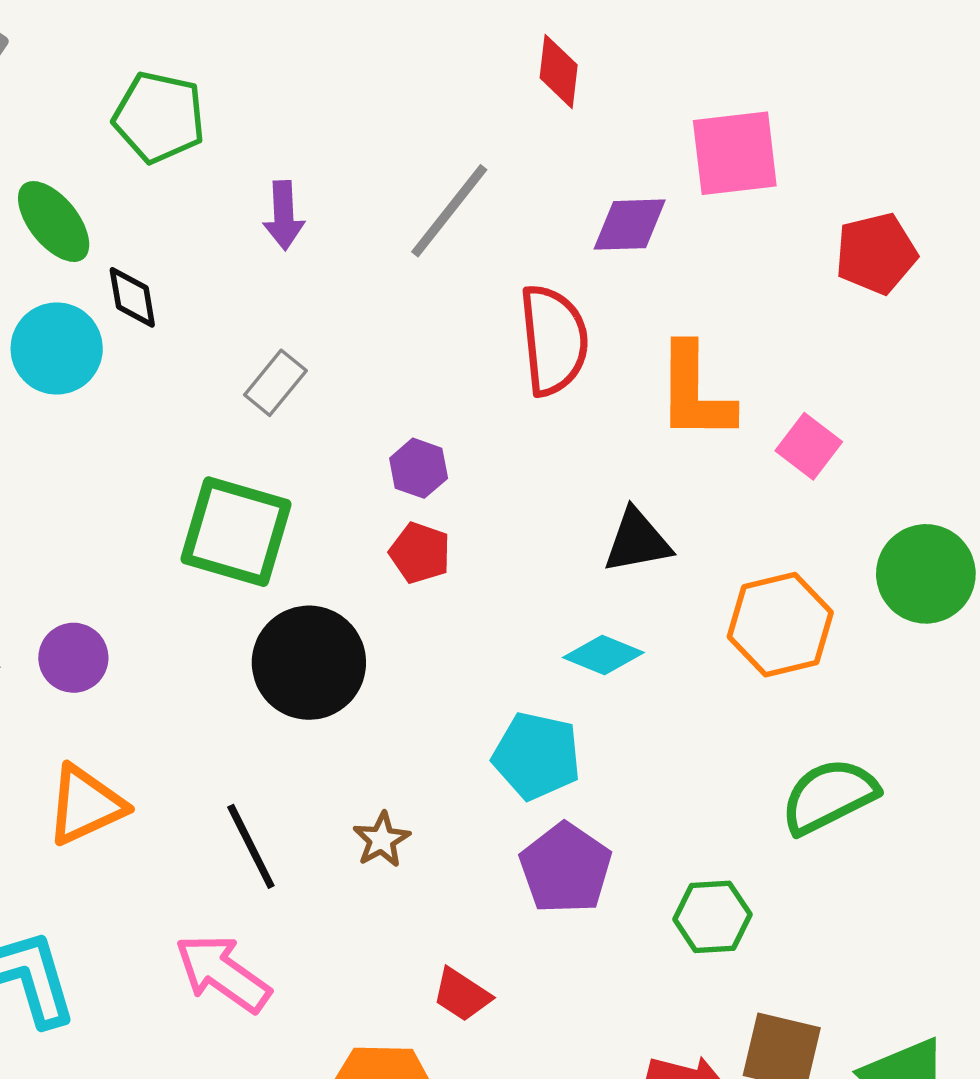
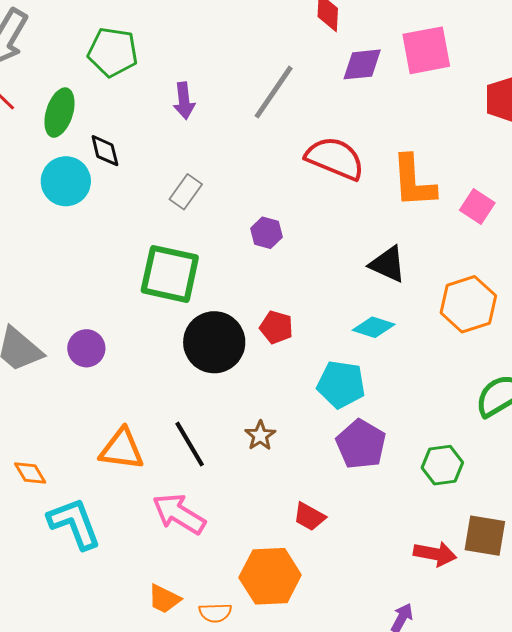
green ellipse: (54, 222) -> (59, 113), turned 60
purple diamond: (630, 225) -> (362, 64), moved
red semicircle: (554, 340) -> (335, 158), turned -58
black triangle: (637, 541) -> (388, 264), turned 39
red pentagon: (420, 553) -> (276, 327), moved
orange triangle: (86, 805) -> (122, 449), moved, turned 36

